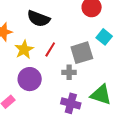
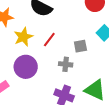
gray square: (82, 53) -> (80, 46), size x0.6

